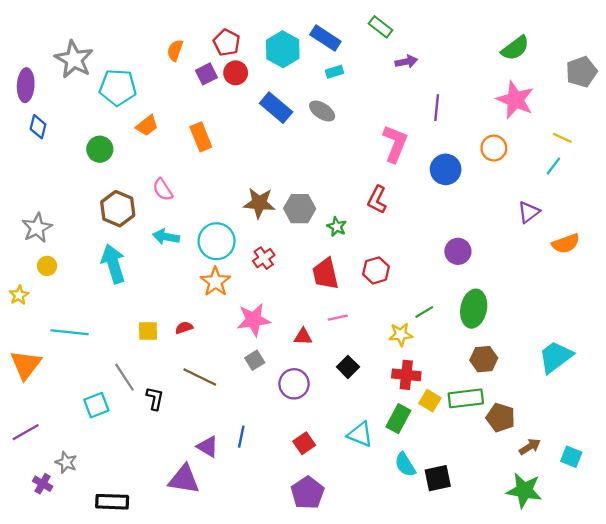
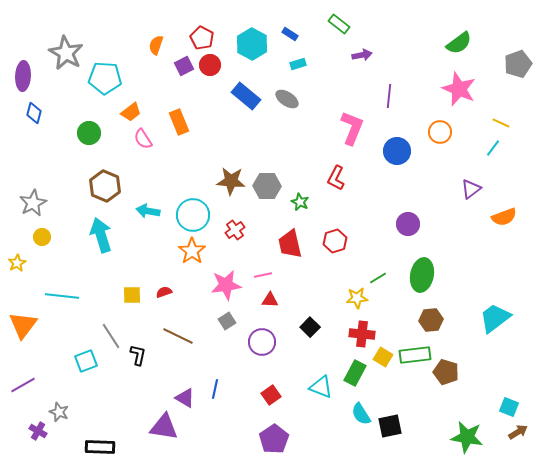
blue rectangle: (325, 38) -> (290, 34), size x0.6
pink semicircle: (163, 190) -> (143, 139), moved
pink line: (338, 318) -> (263, 275), moved
brown arrow: (530, 447) -> (518, 432), moved

